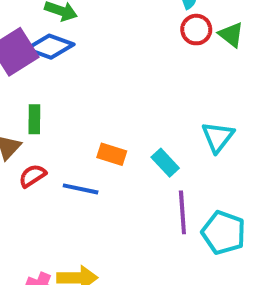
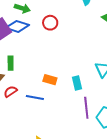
red circle: (196, 30) -> (50, 23), moved
cyan rectangle: (165, 163) -> (77, 83), turned 32

